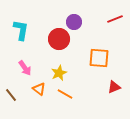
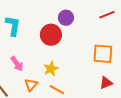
orange square: (99, 58) -> (103, 54), moved
orange triangle: (39, 89) -> (31, 85), turned 32

